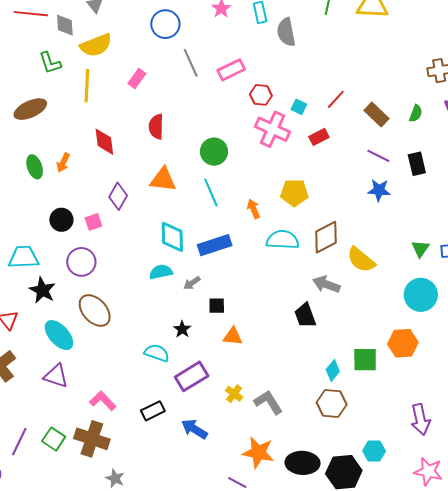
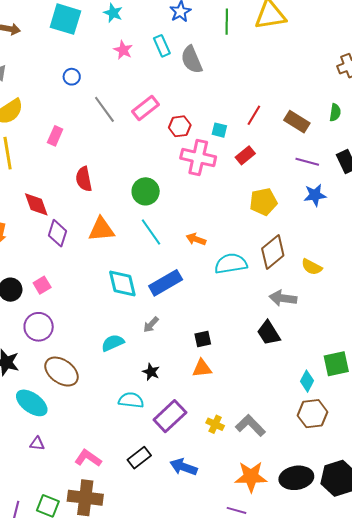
blue circle: (165, 24) -> (72, 77), size x0.6
yellow pentagon: (294, 193) -> (263, 202), moved
purple diamond: (118, 196) -> (58, 233), moved
orange arrow: (254, 209) -> (196, 239), turned -36
yellow semicircle: (361, 260) -> (312, 267), size x0.7
cyan semicircle: (161, 272) -> (113, 343), moved
black square: (217, 306) -> (203, 339), moved
purple triangle: (56, 376) -> (37, 444), size x0.6

